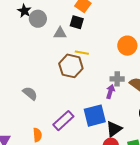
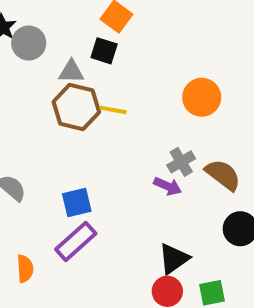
brown hexagon: (71, 66) -> (76, 107), moved
gray cross: (117, 79) -> (181, 162), turned -32
purple arrow: (110, 92) -> (168, 186), turned 96
blue square: (95, 116) -> (77, 203), moved, size x0.7

